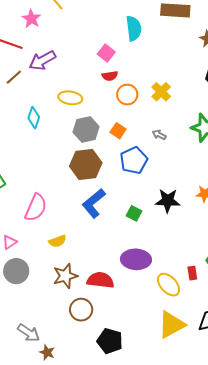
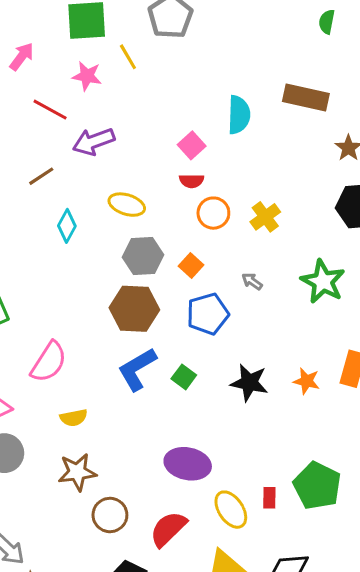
pink star: (31, 19) -> (87, 76), turned -30
brown line: (14, 77) -> (41, 176), moved
green square: (134, 213) -> (184, 377), moved
red semicircle: (100, 280) -> (168, 529), moved, turned -60
brown circle: (81, 310) -> (110, 515), moved

